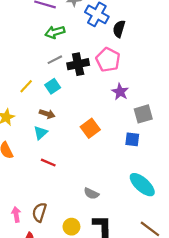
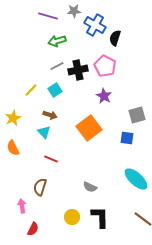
purple star: (120, 92) -> (104, 96), moved
orange square: (90, 128) -> (89, 128), size x1.4
cyan triangle: (41, 133) -> (44, 132), turned -32
brown semicircle: (39, 212) -> (40, 187), moved

